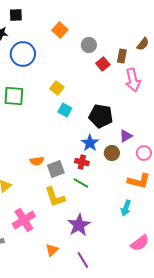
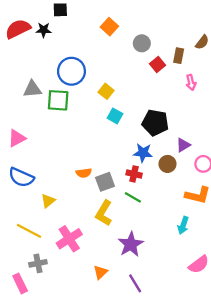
blue circle: (23, 54) -> (71, 71), moved
pink arrow: (133, 80) -> (191, 82), size x0.6
blue star: (90, 143) -> (143, 153), turned -30
yellow L-shape: (55, 197) -> (104, 213), turned 50

